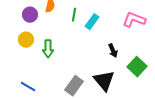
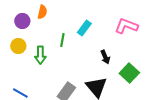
green line: (74, 15) -> (62, 40), moved

